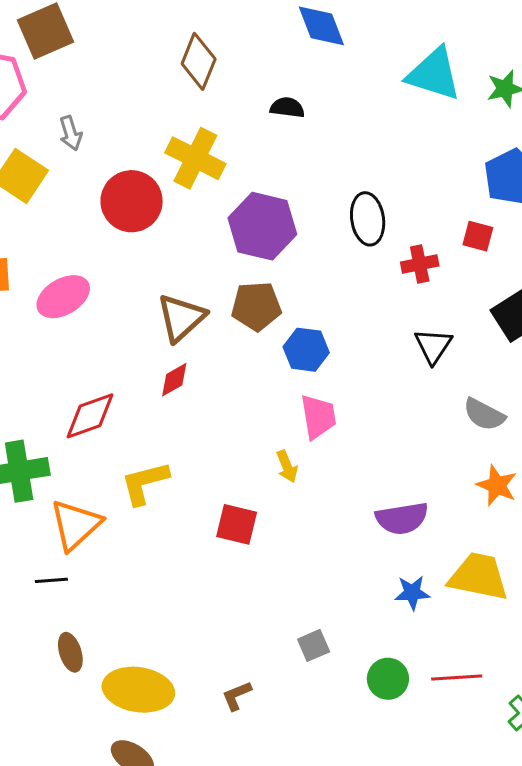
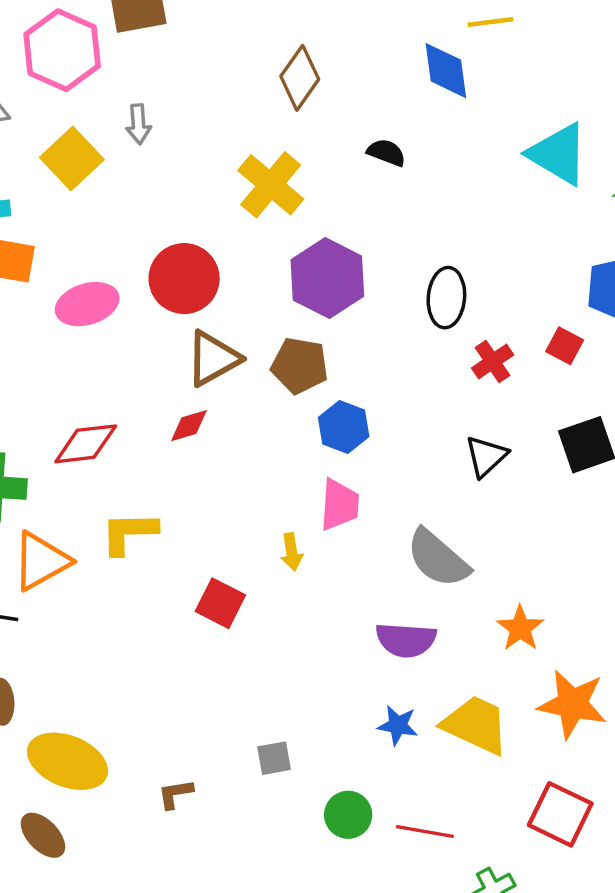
red circle: (132, 201) -> (184, 279), moved
red cross: (420, 264) -> (493, 362), turned -36
gray semicircle: (484, 414) -> (438, 558), moved, size x1.4

